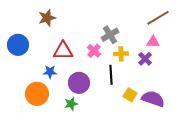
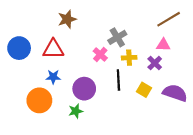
brown star: (47, 18) -> (67, 19), moved
red triangle: (63, 51) -> (53, 49), moved
yellow square: (130, 95) -> (144, 90), moved
purple semicircle: (153, 99) -> (175, 93), moved

